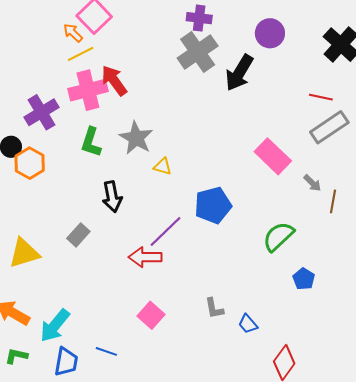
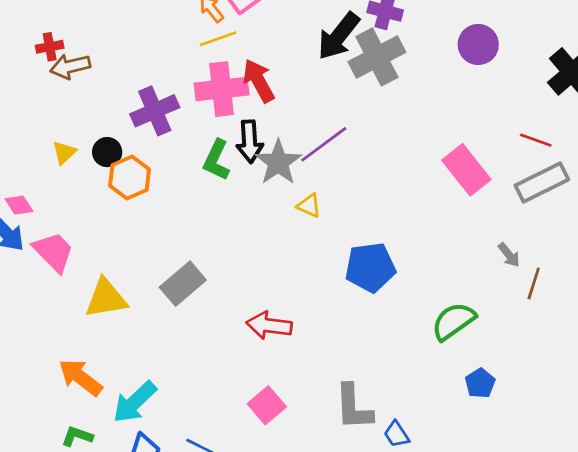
black arrow: (239, 73) -> (339, 36), moved
pink rectangle: (273, 156) -> (466, 170), moved
black arrow: (112, 197) -> (250, 142), moved
purple line: (165, 231) -> (324, 144), moved
gray rectangle: (78, 235) -> (183, 284), size x1.4
gray L-shape: (214, 308) -> (354, 407), size x1.6

